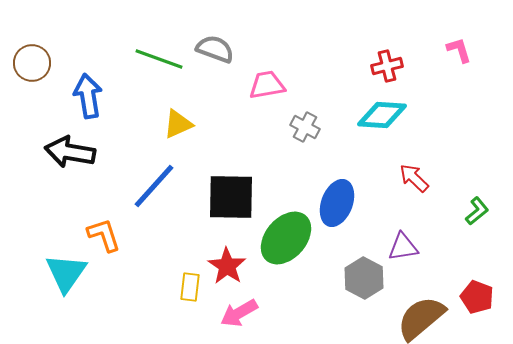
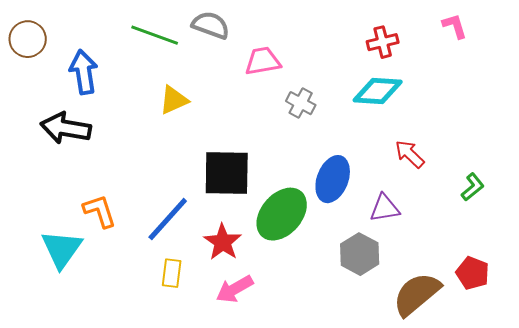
blue line: (154, 186) -> (168, 219), moved
purple triangle: (403, 247) -> (385, 208), moved
yellow rectangle: (190, 287) -> (172, 273), moved

